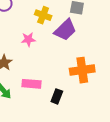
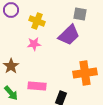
yellow cross: (43, 15) -> (37, 21), moved

